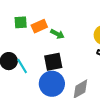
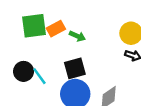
green square: (21, 22) -> (34, 26), size x1.6

